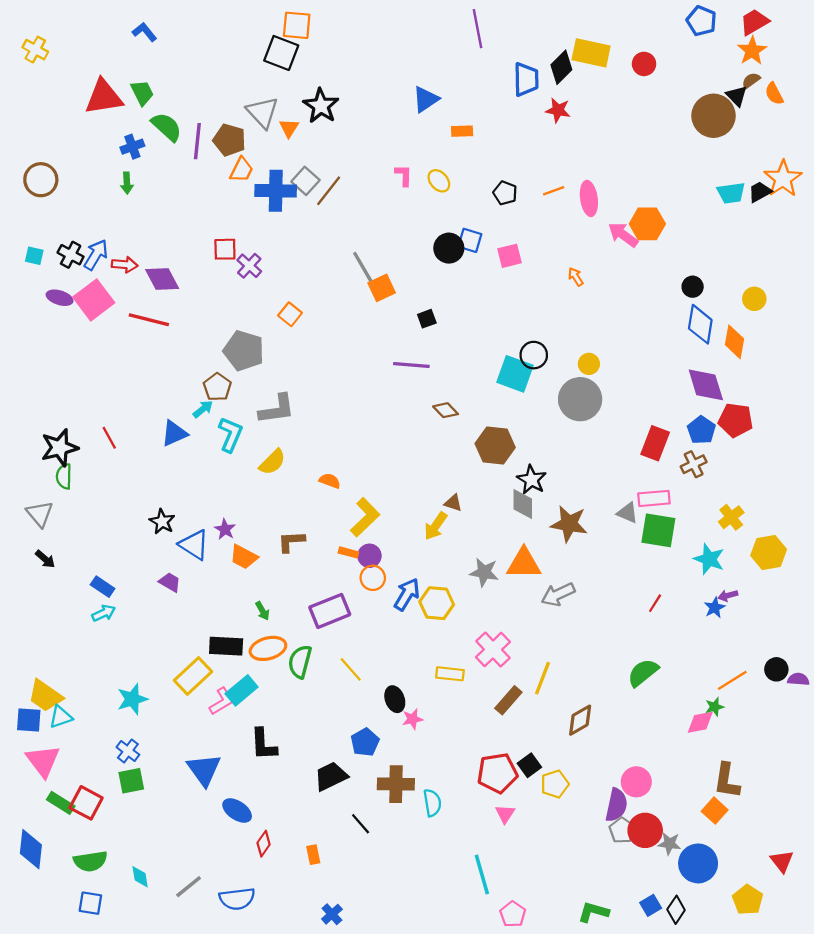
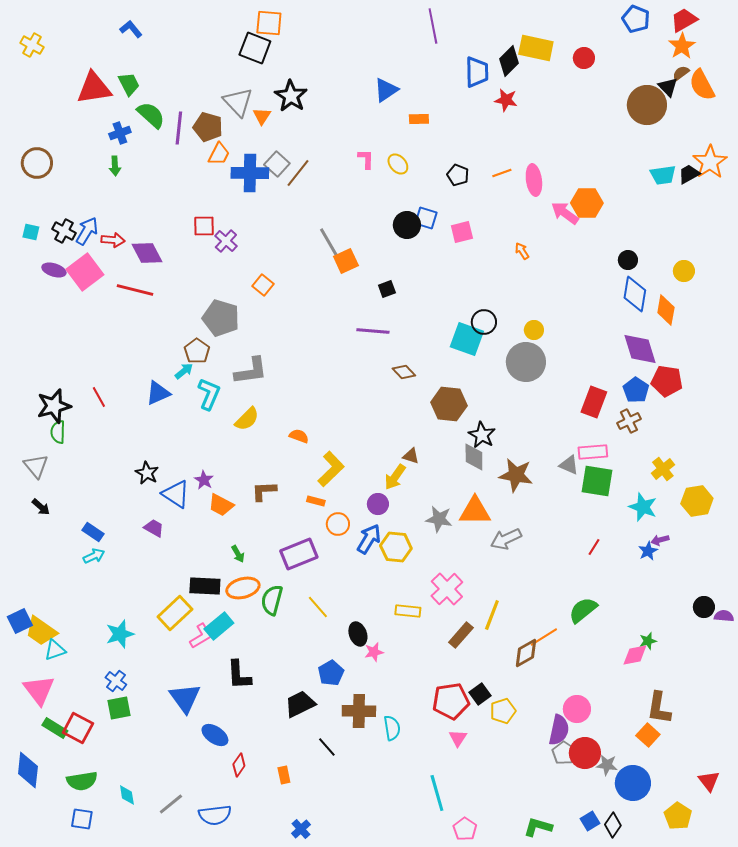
orange semicircle: (774, 94) -> (702, 85), size x1.5
purple circle: (369, 556) -> (378, 504), moved
orange line: (732, 680) -> (544, 637), moved
blue square: (29, 720) -> (20, 621), moved, turned -30

